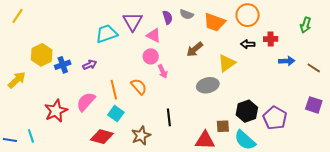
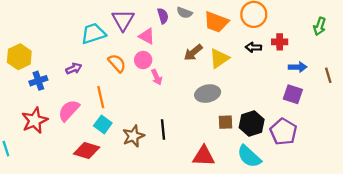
yellow triangle: (227, 63) -> (219, 58), moved
blue cross: (63, 65) -> (38, 81), moved
brown line: (314, 68) -> (328, 75), turned 40
orange semicircle: (139, 87) -> (117, 63), moved
purple square: (314, 105) -> (293, 94), moved
brown square: (223, 126) -> (226, 122), moved
brown star: (141, 136) -> (133, 136), moved

